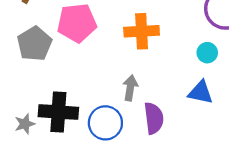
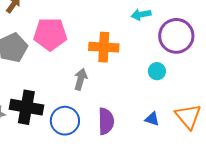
gray arrow: (130, 88) -> (81, 79), moved
blue triangle: (201, 92) -> (152, 119), moved, size x0.7

